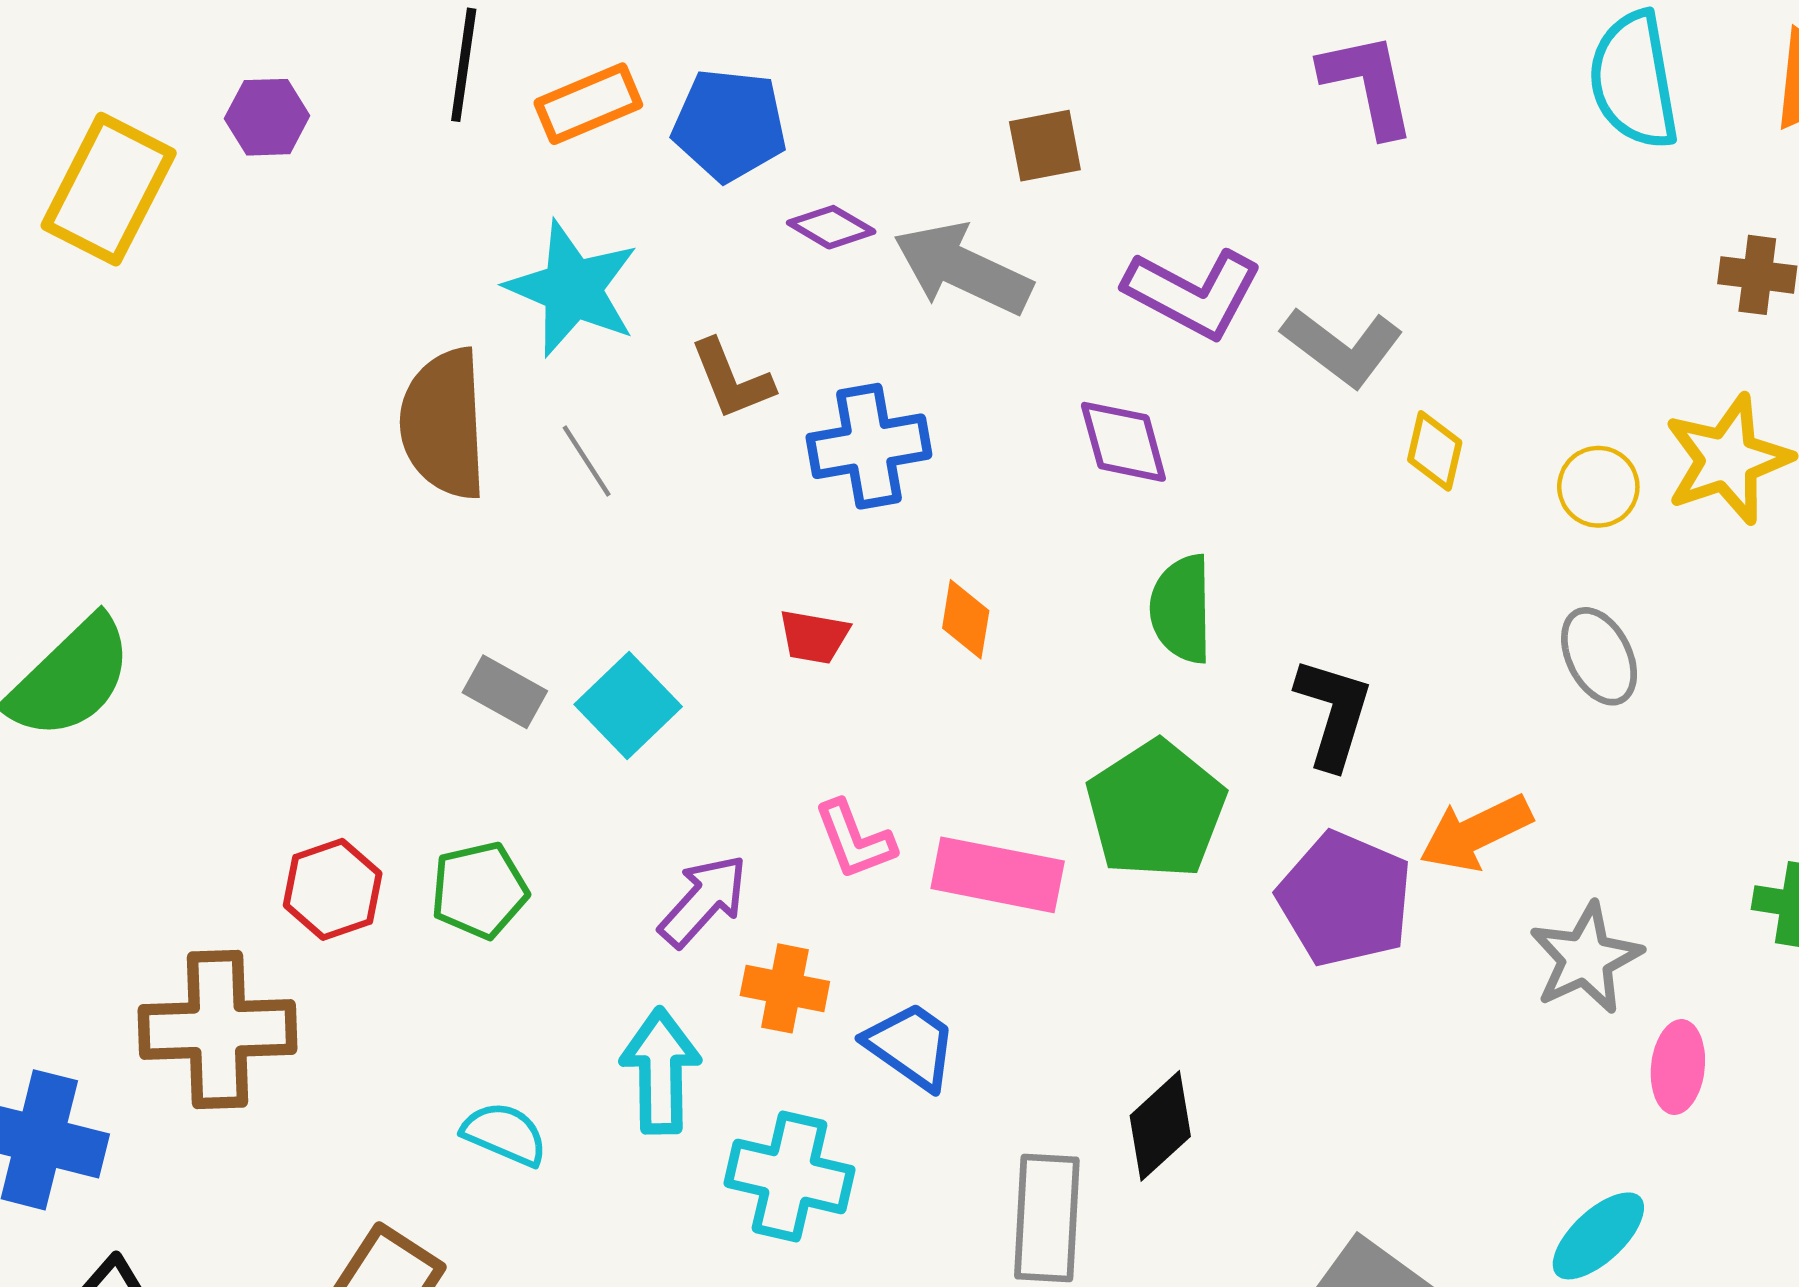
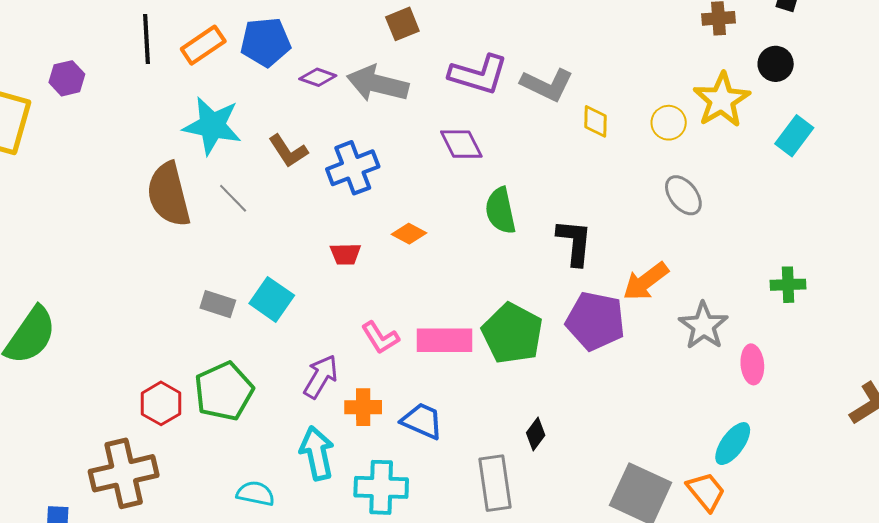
orange diamond: (966, 619) -> (409, 234), turned -60
green pentagon: (1156, 810) -> (512, 333), moved
green pentagon: (479, 890) -> (224, 391), size x1.4
black diamond: (1160, 1126) -> (536, 434), size x0.7

